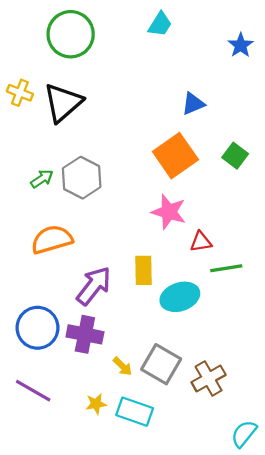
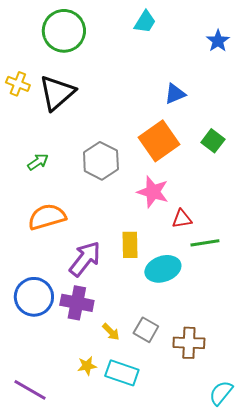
gray hexagon: (82, 178) -> (101, 161), moved
gray square: (161, 364) -> (146, 330), size x0.7
brown cross: (209, 379) -> (189, 343), turned 32
purple line: (33, 391) -> (30, 390), moved

